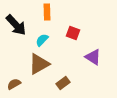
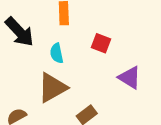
cyan semicircle: (42, 40) -> (57, 53), turned -56

